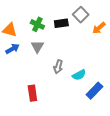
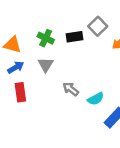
gray arrow: (58, 67) -> (71, 89), turned 112
red rectangle: (32, 93) -> (20, 92), moved

